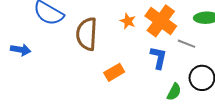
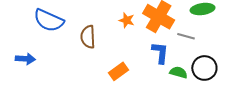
brown semicircle: (87, 34) -> (88, 37), size x0.7
green semicircle: (174, 92) -> (179, 72), moved, turned -96

